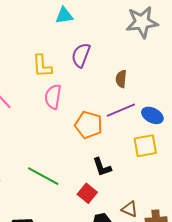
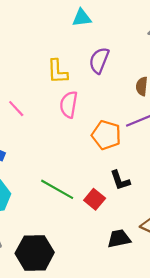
red square: (87, 193) -> (95, 199), moved

